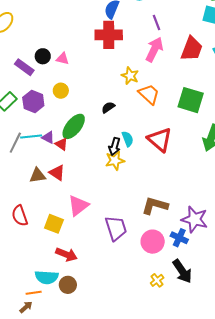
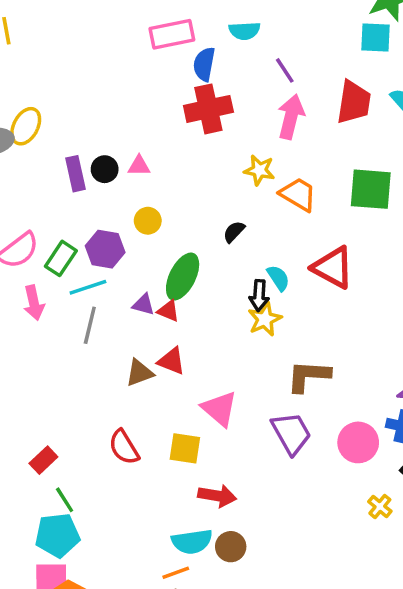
purple rectangle: (24, 67) -> (75, 174), moved, turned 54
cyan line: (31, 136) -> (88, 287), moved
pink triangle: (78, 206) -> (219, 409), turned -30
brown L-shape: (155, 206) -> (308, 376), moved

